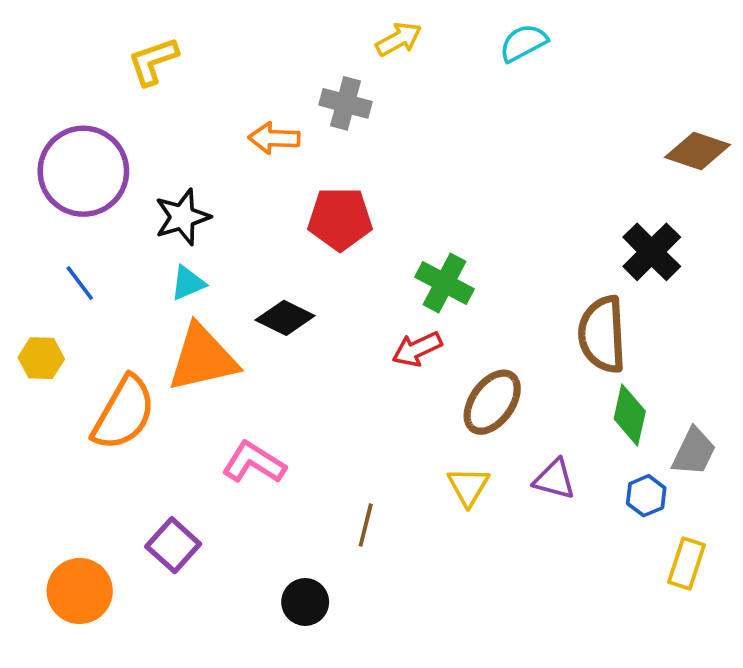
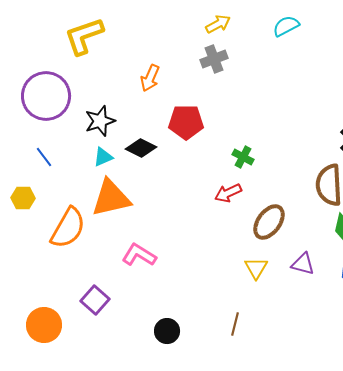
yellow L-shape: (153, 61) -> (84, 36), size x1.4
gray cross: (346, 103) -> (214, 59), moved, turned -36
orange arrow: (274, 138) -> (150, 78), turned -68
green cross: (445, 283) -> (243, 157), size x0.7
black diamond: (285, 318) -> (141, 148), moved
brown line: (366, 525) -> (235, 324), moved

